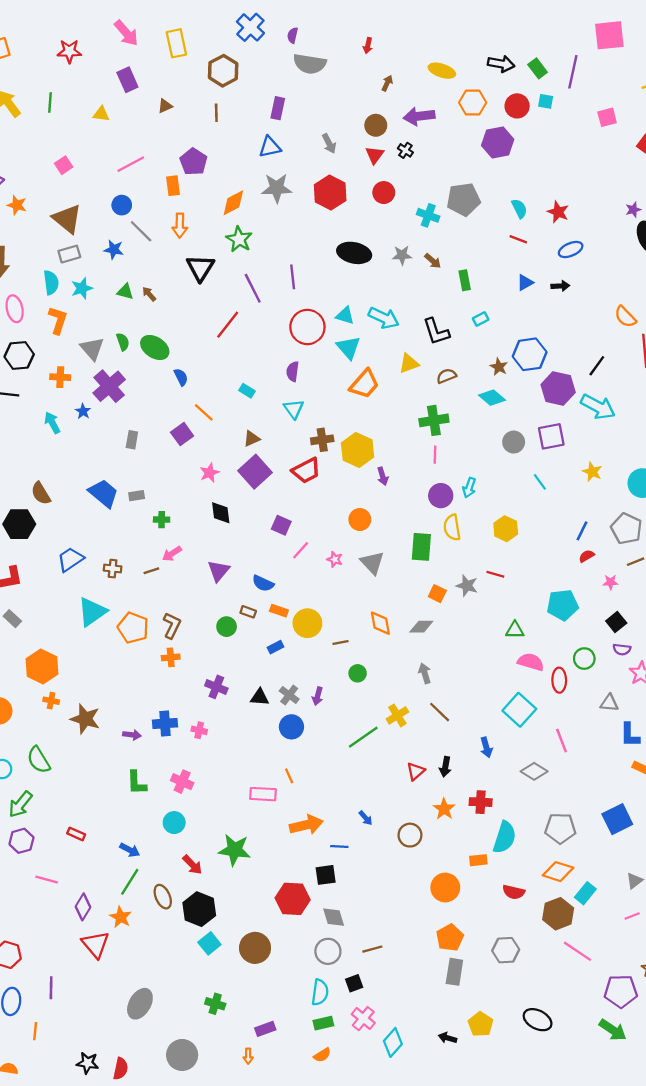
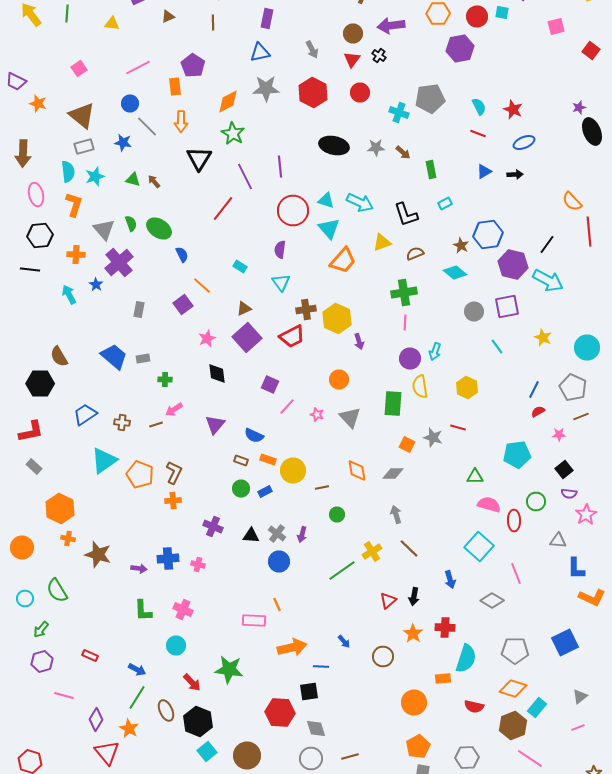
green circle: (227, 627) -> (241, 488), moved
green arrow: (20, 804) -> (41, 630), size x0.7

